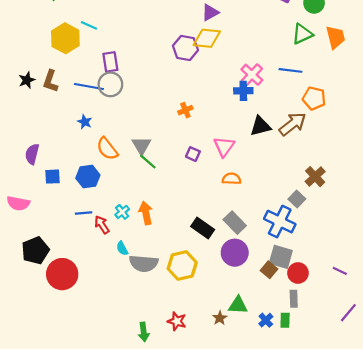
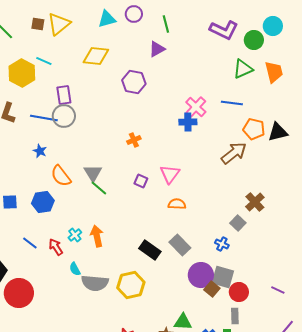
yellow diamond: (207, 38) -> (96, 56), moved
black triangle: (260, 126) -> (278, 132), moved
blue line: (84, 213) -> (30, 243), moved, turned 42
blue cross: (280, 222) -> (222, 244), size x0.5
purple circle: (235, 253) -> (201, 275), moved

